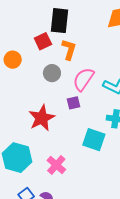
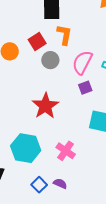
red square: (43, 41) -> (37, 42), moved
purple square: (73, 103) -> (85, 88), moved

